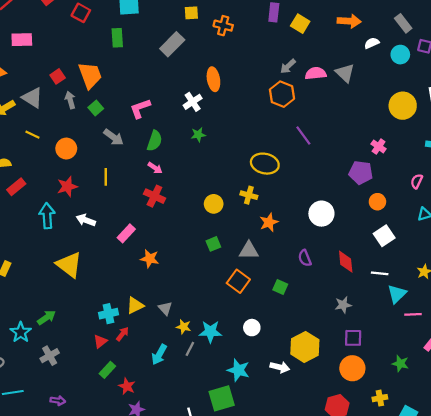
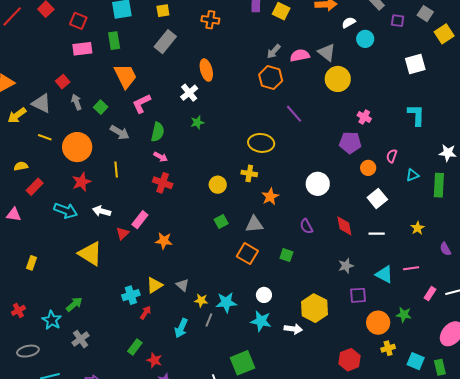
yellow square: (191, 13) -> (163, 11), moved
pink rectangle: (22, 40) -> (82, 49), moved
cyan circle: (400, 55) -> (365, 39), moved
orange trapezoid: (90, 75) -> (125, 76), moved
yellow circle: (403, 106) -> (338, 79), moved
orange circle: (66, 149) -> (77, 147), size x1.5
pink semicircle: (417, 181) -> (392, 156), moved
cyan arrow: (47, 216) -> (66, 211), turned 120
cyan triangle: (397, 294) -> (384, 274), moved, turned -42
red triangle: (100, 341) -> (123, 233), moved
orange circle: (352, 368) -> (378, 323), moved
cyan star: (238, 370) -> (261, 321), moved

